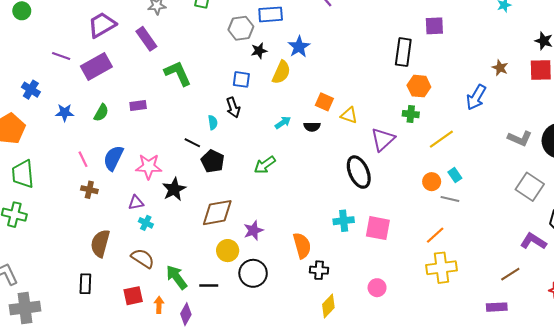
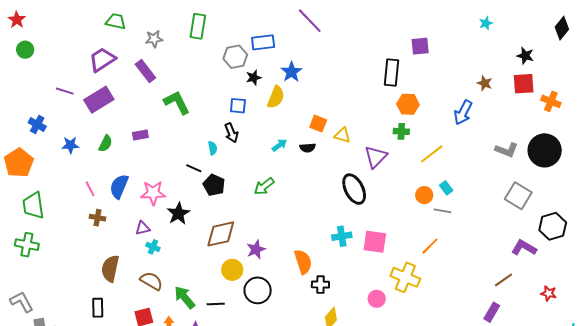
yellow cross: (441, 268) -> (405, 277), moved, turned 32
purple rectangle: (497, 307) -> (492, 312), turned -54

